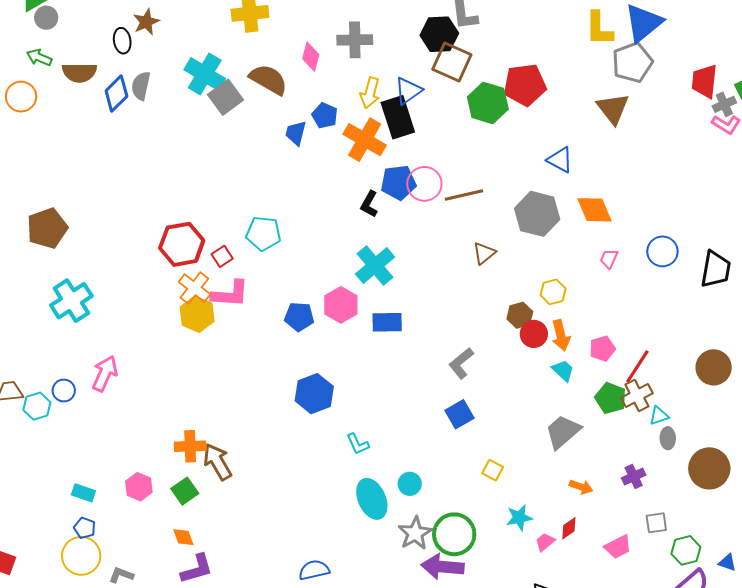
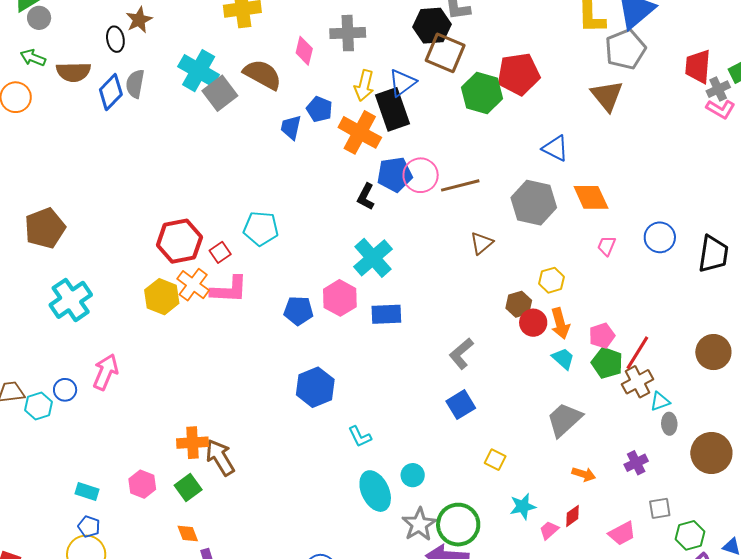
yellow hexagon: (197, 314) -> (162, 297), moved
green pentagon: (611, 398) -> (607, 363), moved

